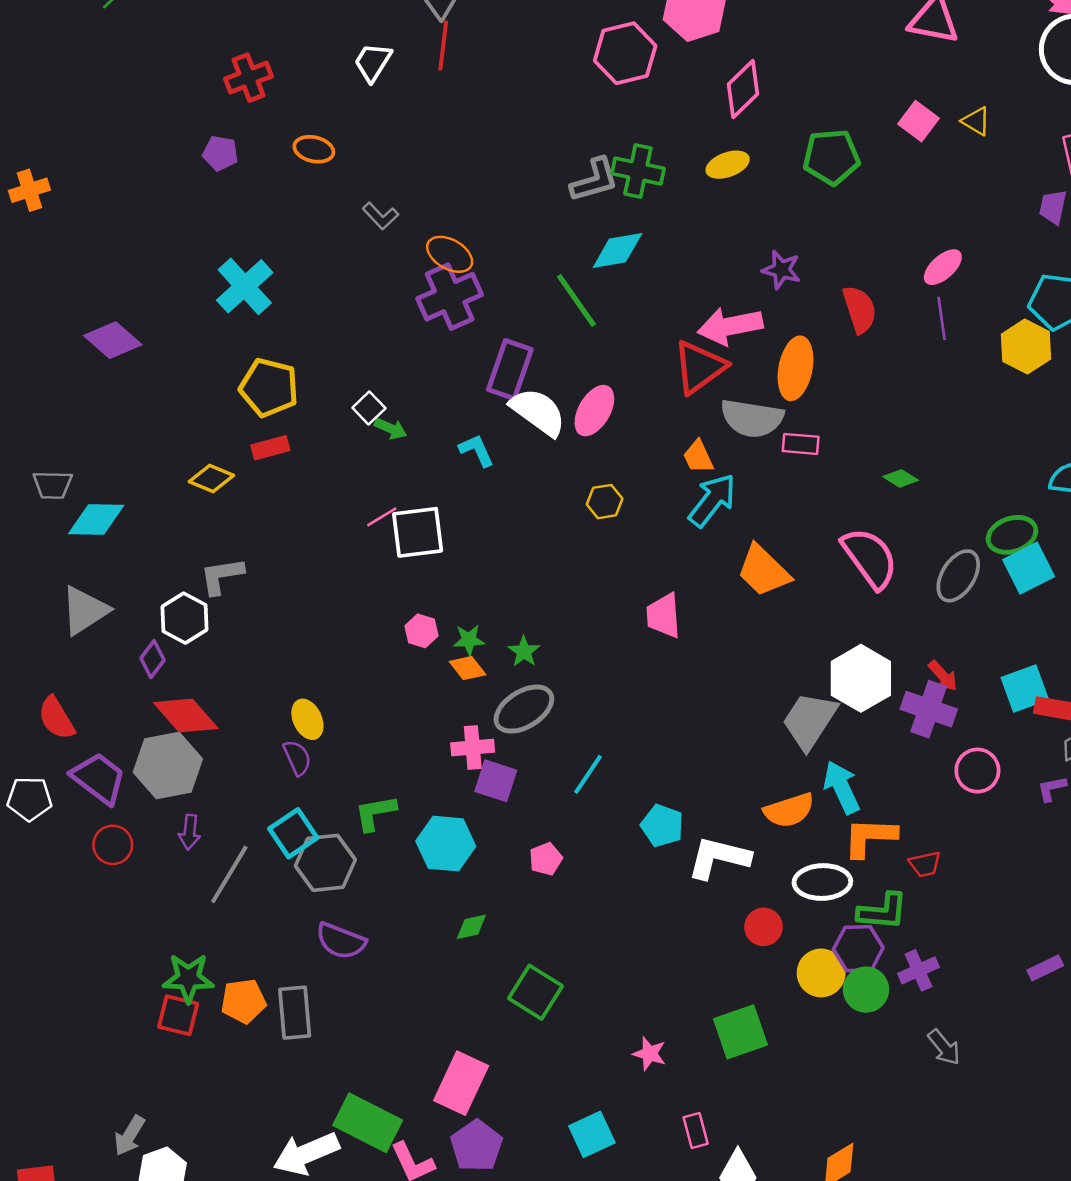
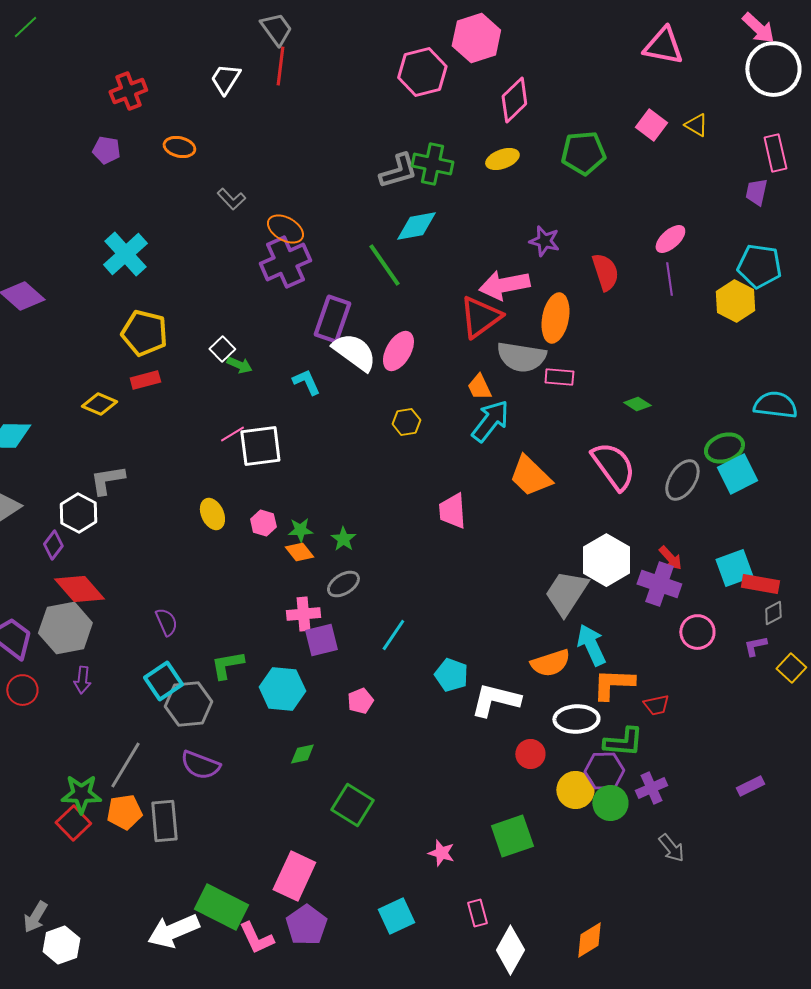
gray ellipse: (524, 709) -> (343, 584), size x0.7
yellow ellipse: (307, 719) -> (212, 514), moved
purple square: (496, 781) -> (321, 640), turned -32
gray line: (229, 874) -> (125, 765), moved
red square: (178, 1015) -> (73, 823), turned 32

